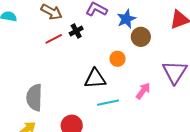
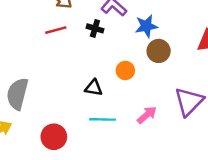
black cross: (76, 31) -> (95, 28), moved, turned 32
black triangle: (95, 79) -> (94, 88), size x0.7

